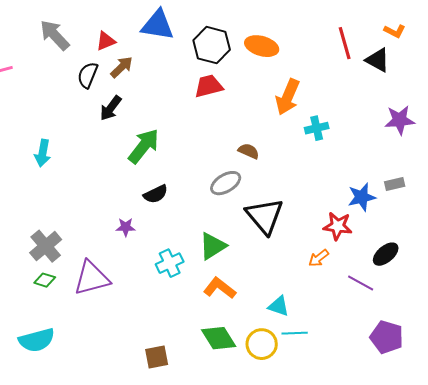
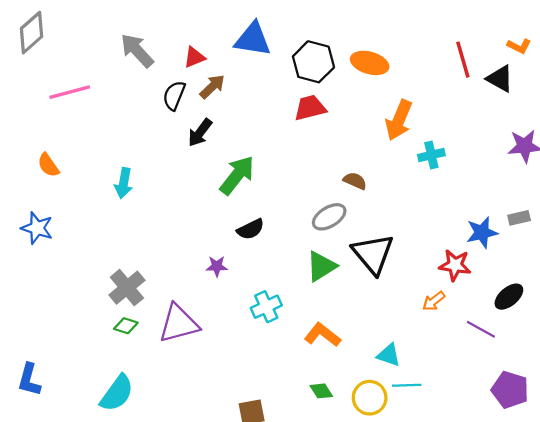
green triangle: (213, 246) -> (321, 266), moved
green diamond: (219, 338) -> (321, 391), size x0.6
cyan semicircle: (37, 340) -> (117, 393), turned -39

